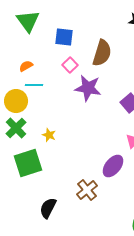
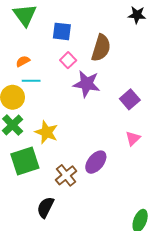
yellow star: (49, 135) -> (46, 132), size x1.6
purple ellipse: (113, 166) -> (96, 162), moved
brown cross: (87, 190) -> (66, 175), moved

